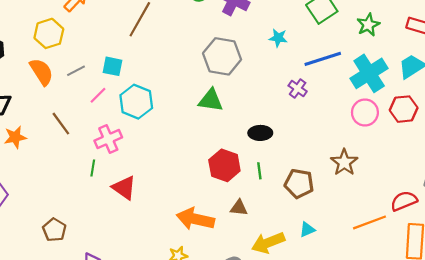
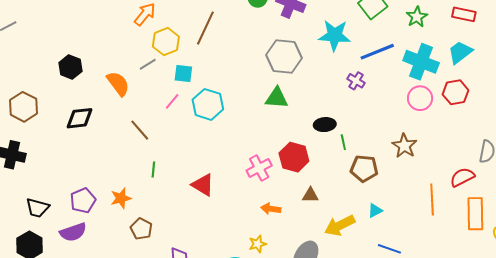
yellow hexagon: (49, 33) -> (166, 42), moved
cyan star: (278, 38) -> (335, 35), size x1.8
gray line: (76, 71) -> (148, 64), moved
cyan cross: (369, 73) -> (421, 62), turned -32
orange star: (15, 137) -> (121, 198), moved
pink cross: (108, 139) -> (259, 168), moved
green line: (93, 168) -> (153, 170), moved
green line: (259, 171) -> (343, 142), moved
orange arrow: (195, 219) -> (271, 209), size x0.6
orange line: (369, 222) -> (432, 200), turned -68

